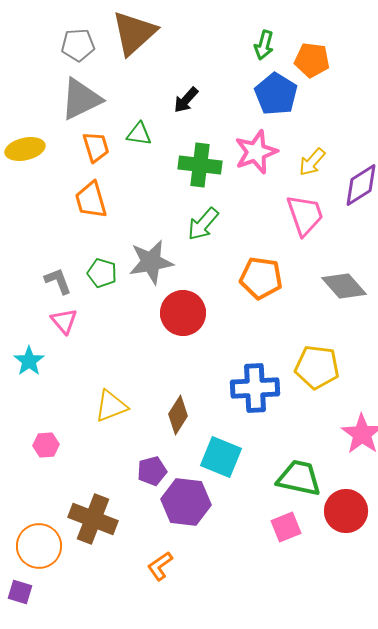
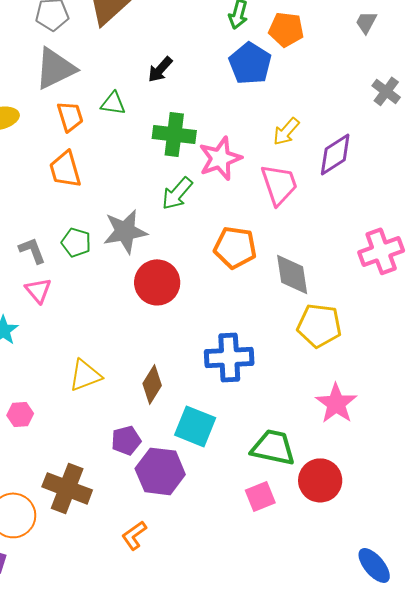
pink star: (256, 152) -> (220, 158), moved
gray diamond: (344, 286) -> (292, 274), moved, turned 33
yellow pentagon: (317, 367) -> (319, 325), moved

